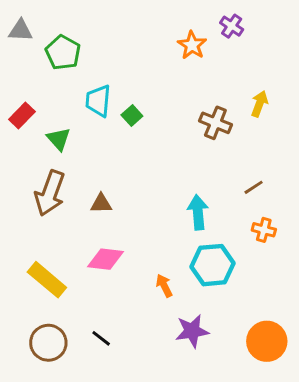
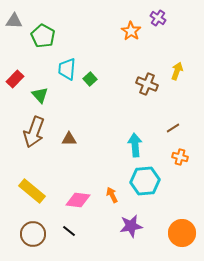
pink diamond: (106, 259) -> (78, 200), moved

